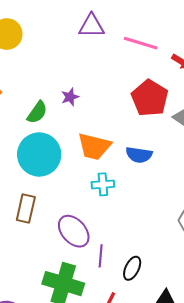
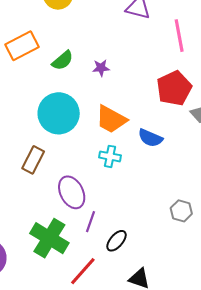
pink line: (141, 43) -> (179, 36), turned 48
green semicircle: (37, 112) -> (63, 60), moved

